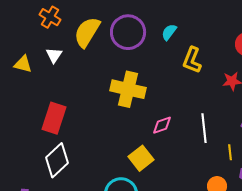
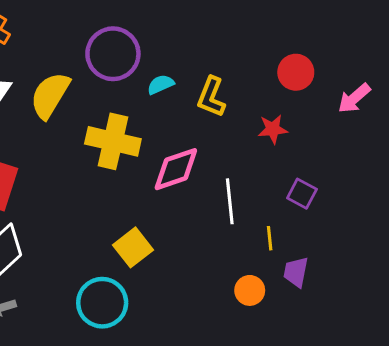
yellow semicircle: (87, 32) -> (50, 95), moved
cyan semicircle: (169, 32) -> (161, 85), moved, turned 30
pink diamond: (162, 125) -> (176, 169), moved, size x1.6

